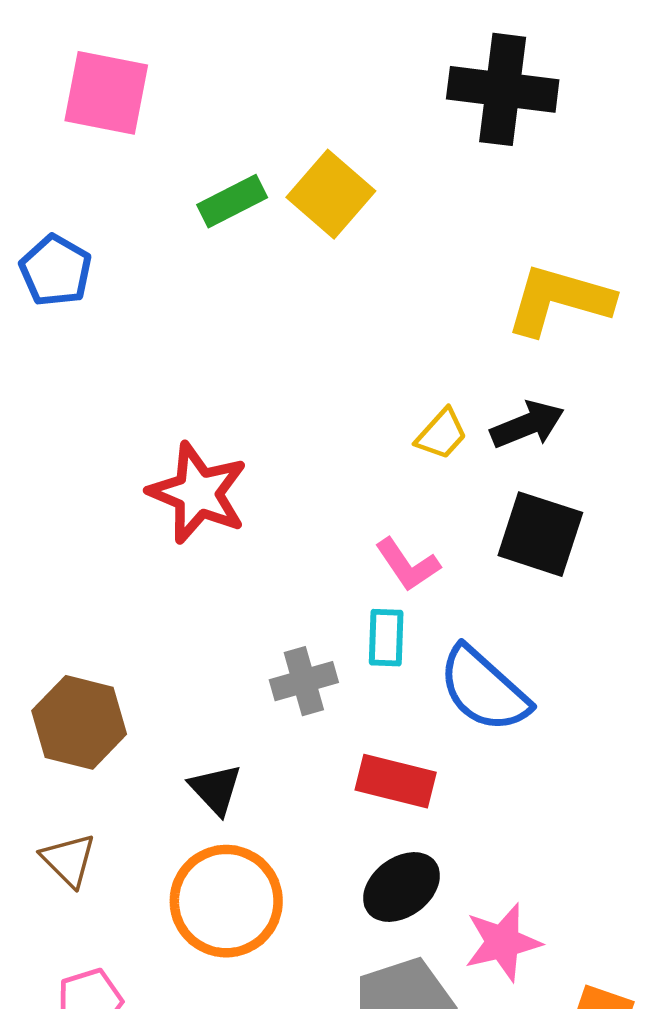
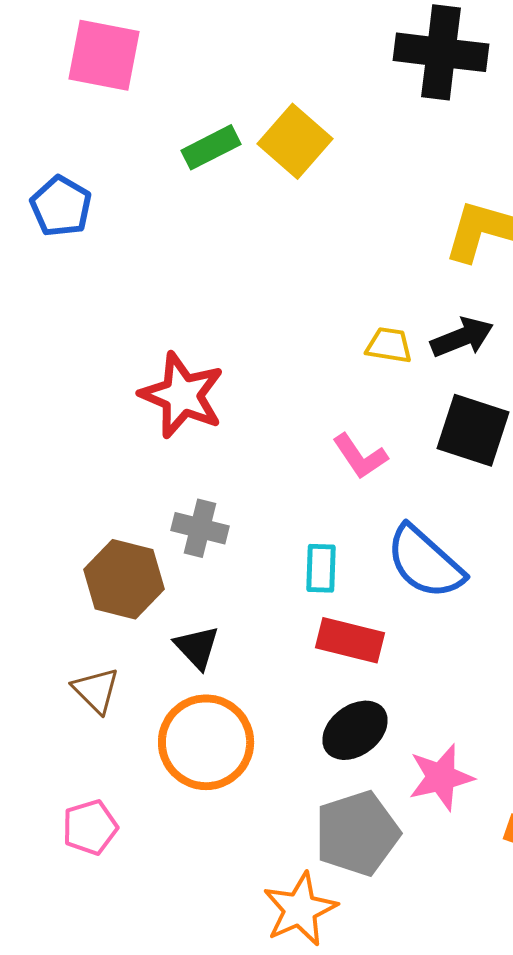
yellow trapezoid: (442, 434) -> (389, 345), turned -123
cyan rectangle: (386, 638) -> (321, 568), moved
gray cross: (304, 681) -> (200, 528), moved, turned 30
brown hexagon: (79, 722) -> (124, 579), moved
brown triangle: (69, 860) -> (96, 690), moved

